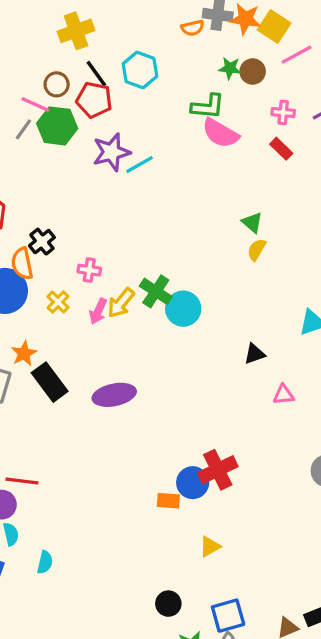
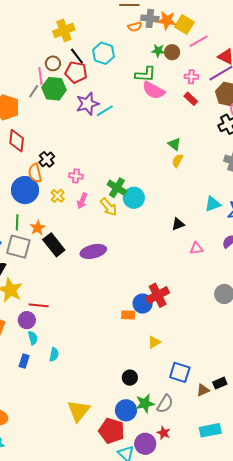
pink line: (35, 105) -> (40, 76), turned 60
yellow arrow: (121, 303) -> (109, 207), moved, turned -78
blue square: (228, 616) -> (180, 372), moved, turned 35

